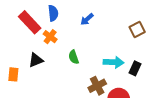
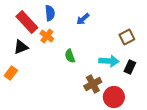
brown square: (137, 29) -> (127, 37), moved
black triangle: (36, 60) -> (21, 47), moved
orange rectangle: (13, 74) -> (11, 73), turned 32

